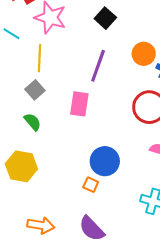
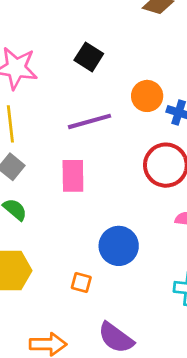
purple line: (98, 66) -> (90, 121), turned 64
orange square: (91, 185) -> (81, 283), moved

